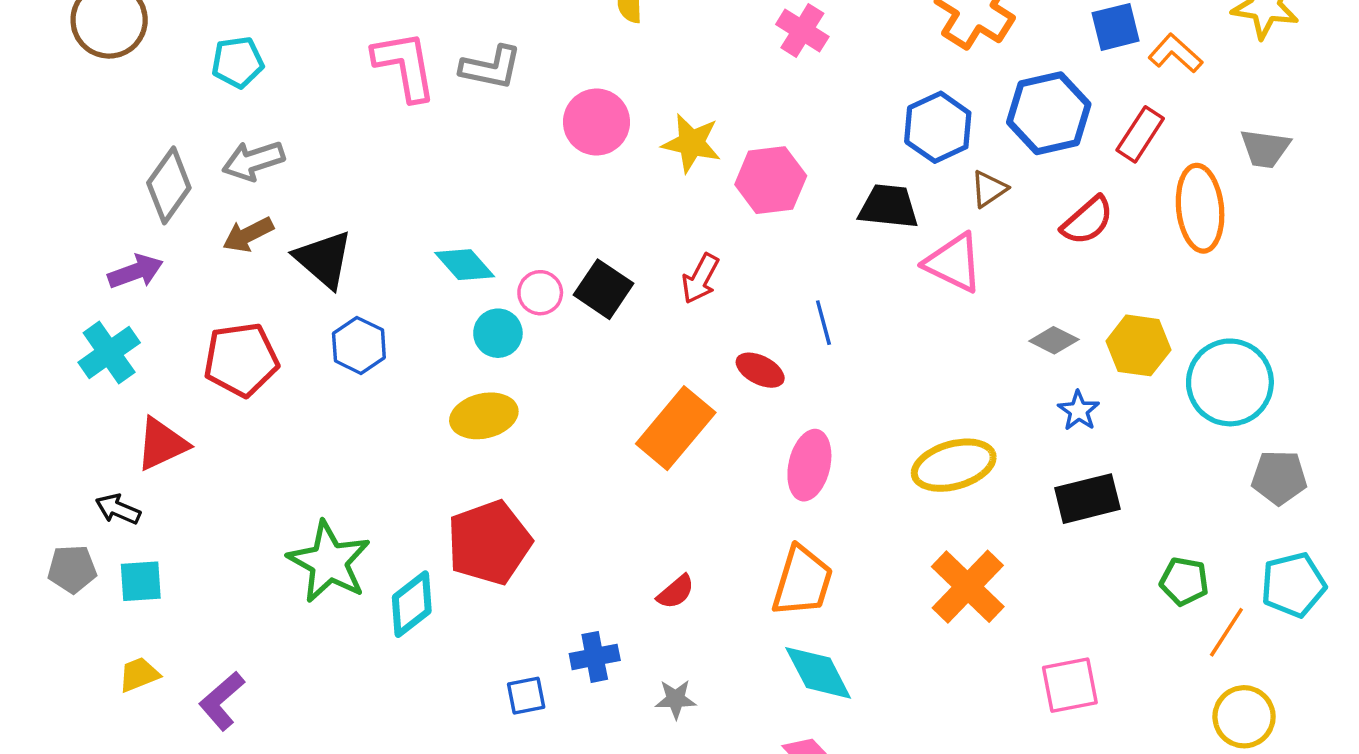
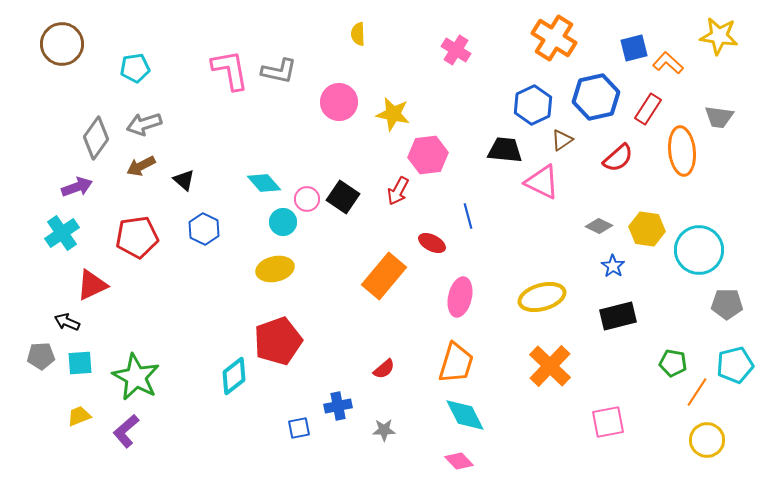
pink hexagon: (771, 180) -> (428, 155), moved
black triangle: (324, 259) -> (184, 180), size x0.6
green star: (329, 562) -> (136, 377), moved

